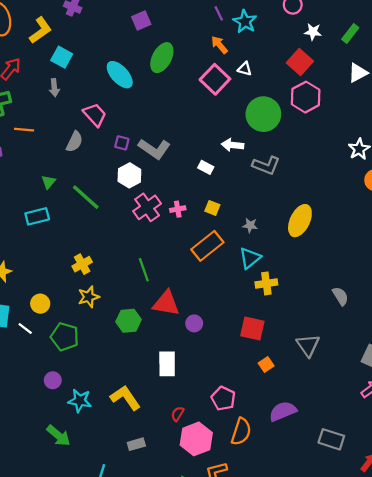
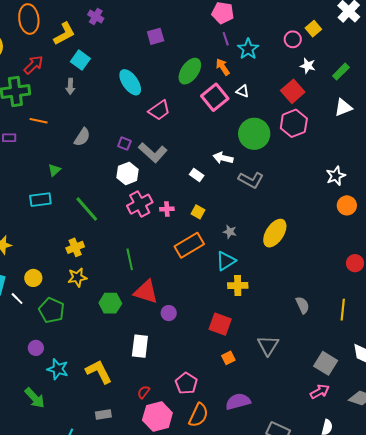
green ellipse: (162, 58) -> (190, 71), moved
pink trapezoid: (95, 115) -> (159, 110), moved, turned 90
green line: (86, 197) -> (87, 209), moved

